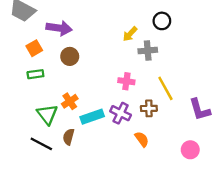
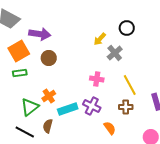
orange square: (34, 48) -> (19, 51), size x1.5
gray cross: (148, 51) -> (115, 53), turned -35
brown cross: (149, 108) -> (126, 107), moved
green triangle: (47, 114) -> (30, 107), turned 30

